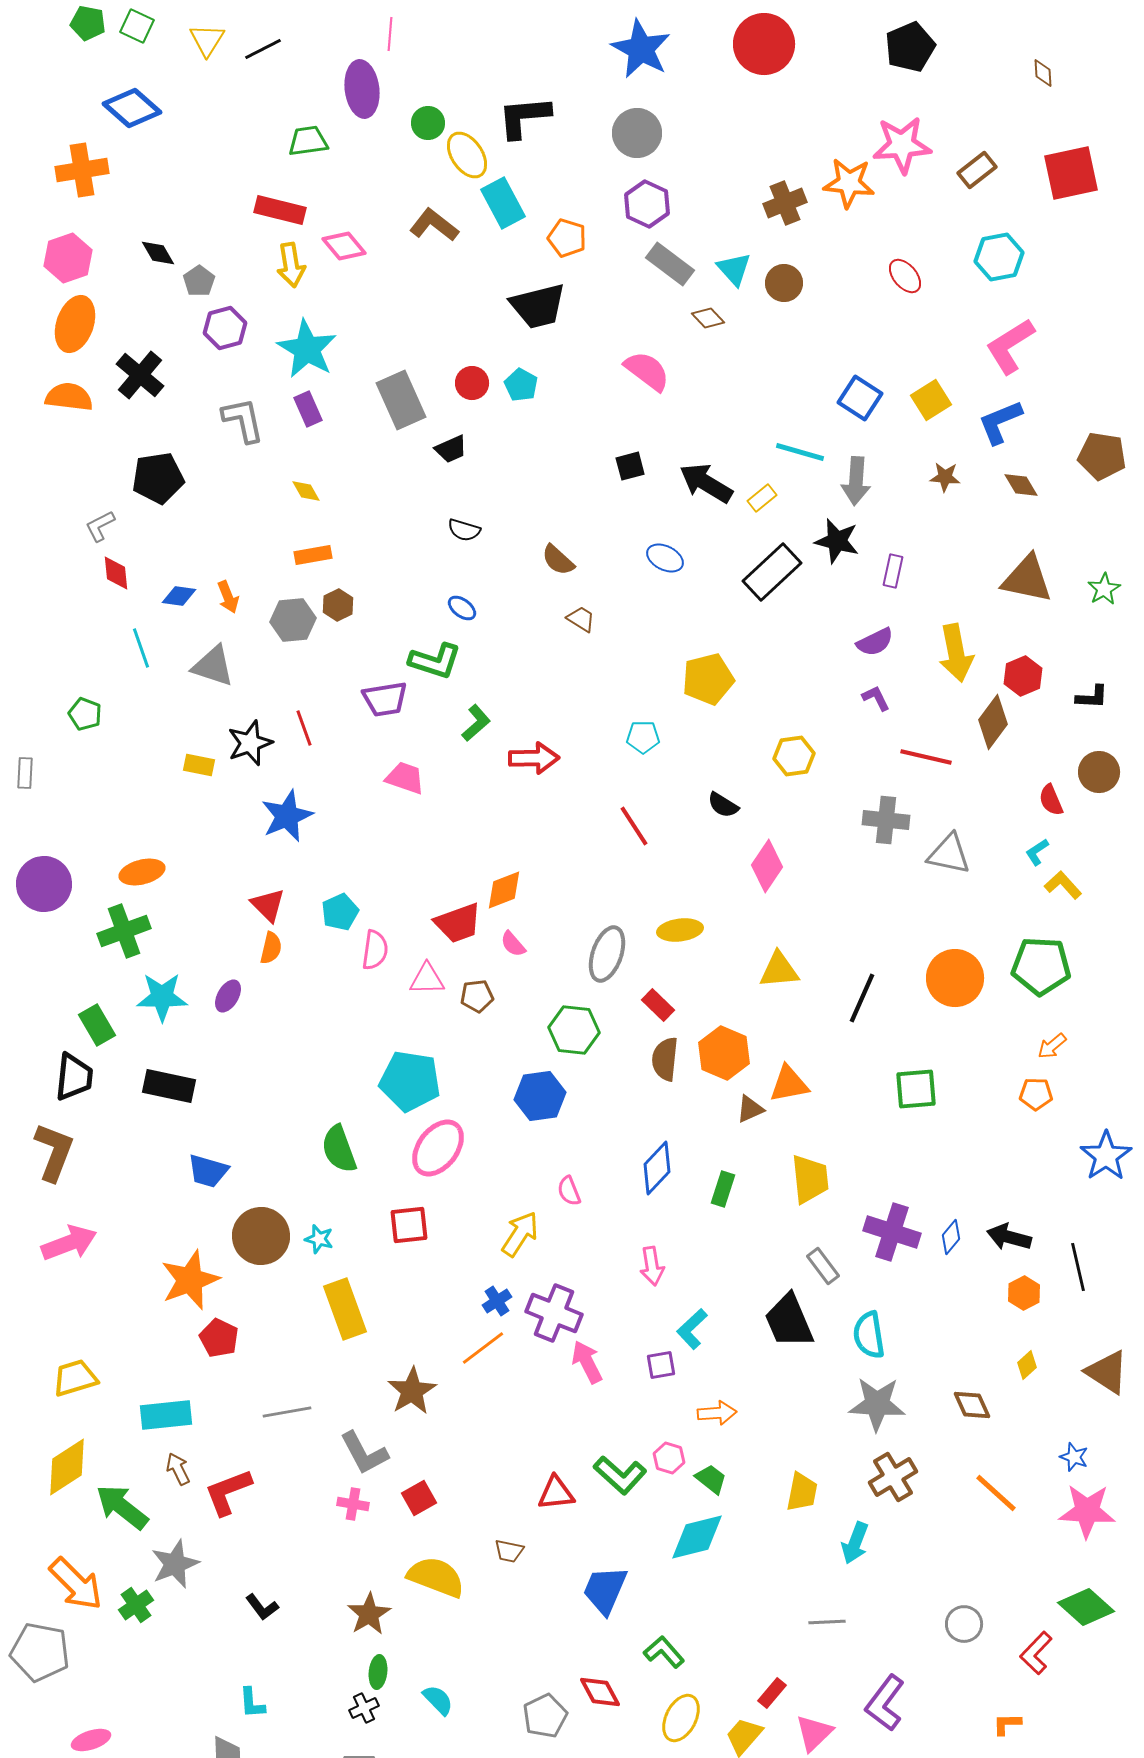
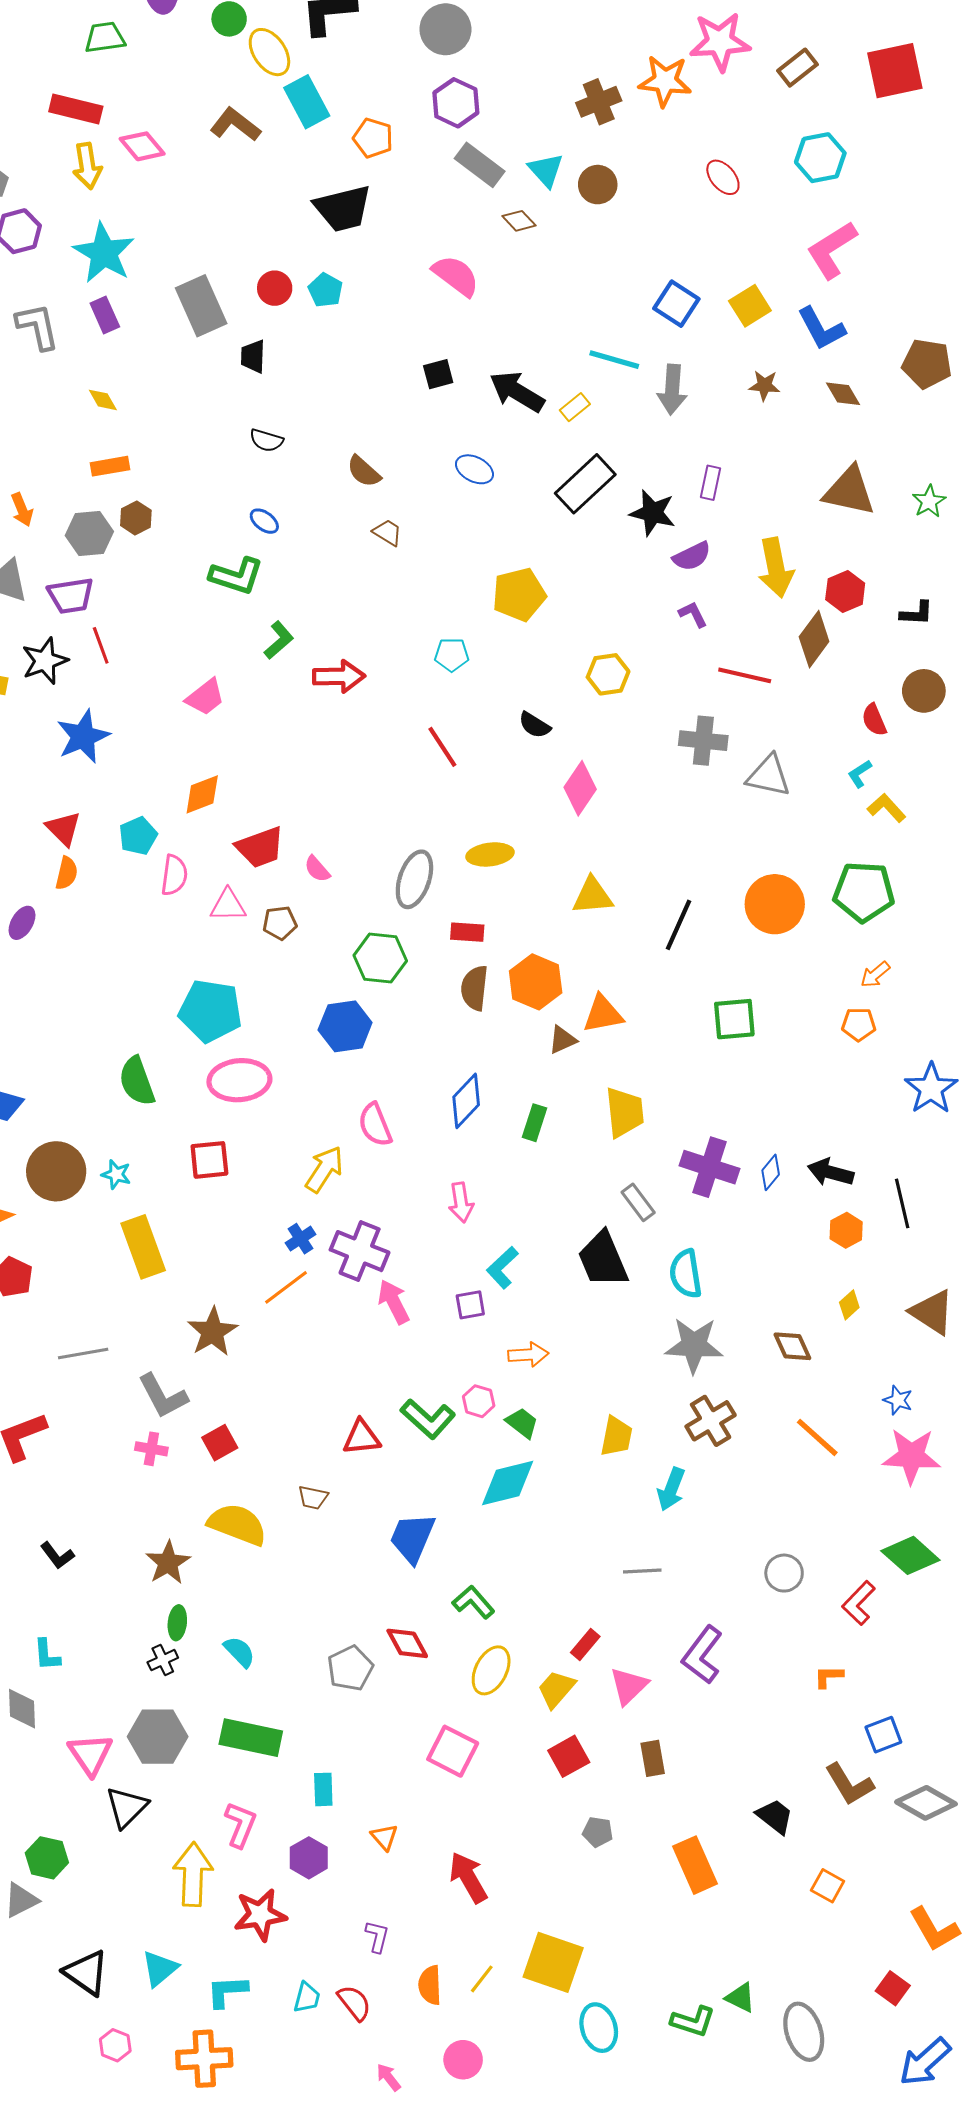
blue L-shape: (1000, 422) -> (821, 328), turned -96
black trapezoid: (451, 449) -> (253, 356), turned 116
black star: (837, 541) -> (653, 513), moved
purple trapezoid: (385, 699) -> (71, 596), moved
pink trapezoid: (405, 778) -> (205, 697), turned 123
orange diamond: (504, 890) -> (202, 794), moved
red rectangle: (658, 1005) -> (467, 932), turned -40
pink ellipse: (438, 1148) -> (239, 1080), turned 48
pink semicircle: (569, 1191) -> (375, 1125), size x1.4

